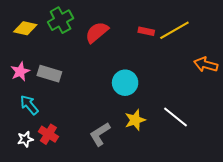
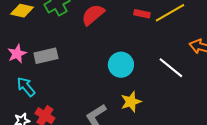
gray rectangle: (49, 74) -> (46, 56), turned -30
white line: (175, 117) -> (171, 68), moved

